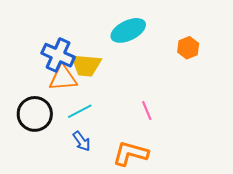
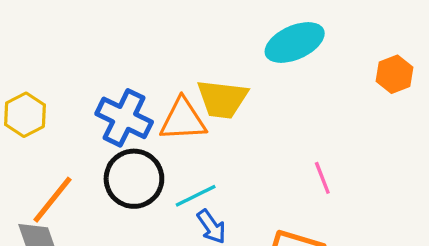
blue cross: (58, 55) -> (124, 118), moved
cyan line: (80, 111) -> (196, 196), moved

